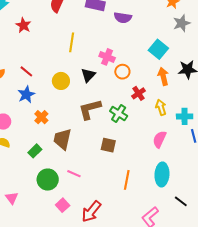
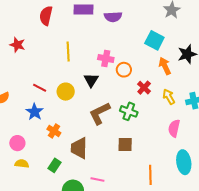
red line: (26, 71) -> (40, 88), moved

